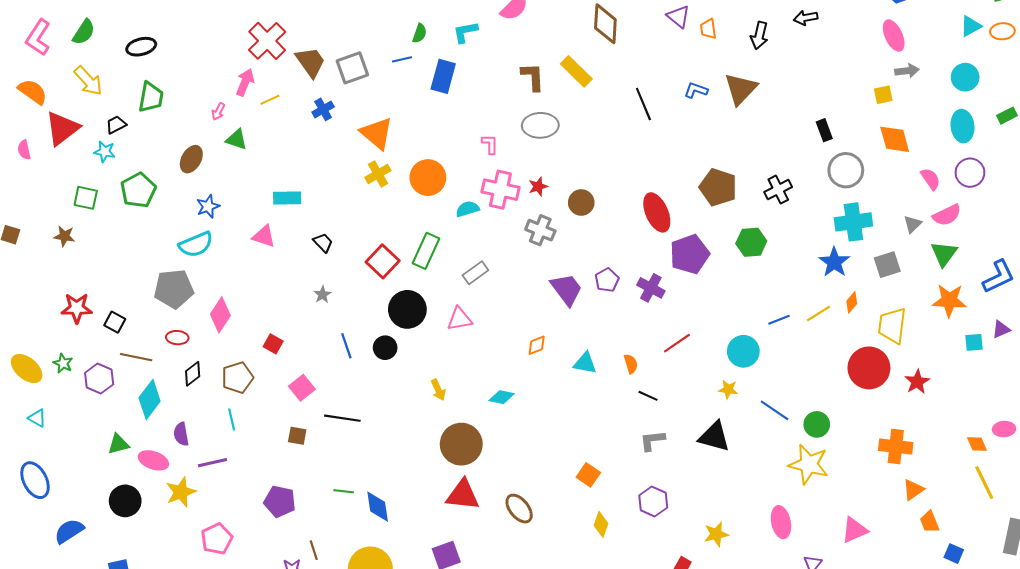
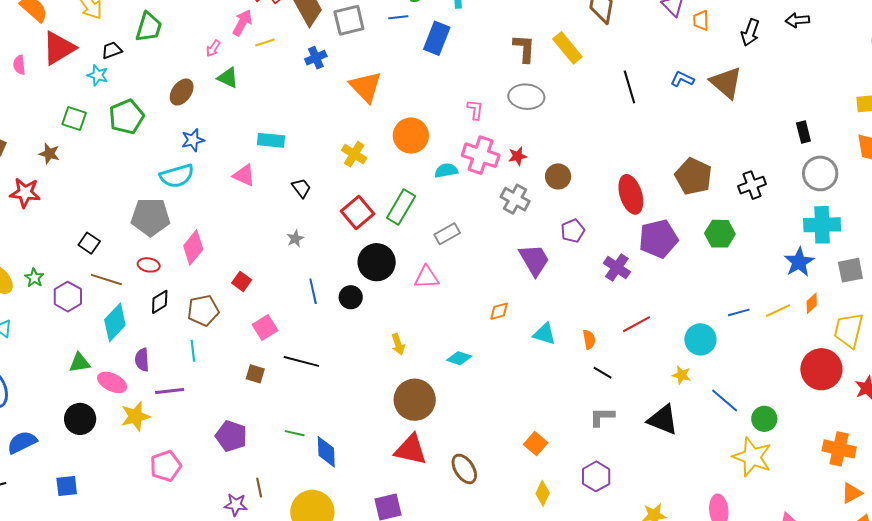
brown triangle: (741, 89) -> (726, 83), turned -39
yellow cross: (378, 174) -> (354, 154), moved, turned -35
purple pentagon: (607, 280) -> (573, 231), moved
red star: (77, 308) -> (25, 193), moved

